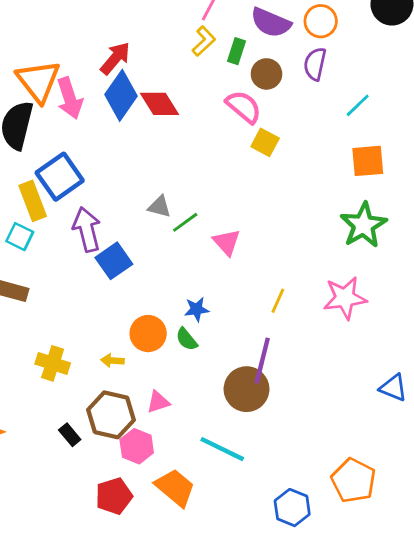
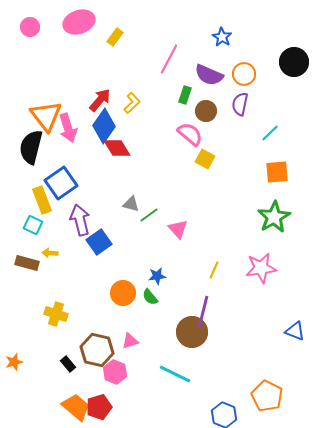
yellow L-shape: (204, 41) -> (132, 103), moved
red diamond: (160, 104) -> (117, 148), moved
yellow arrow: (112, 361) -> (50, 253), moved
orange trapezoid: (175, 488) -> (76, 407), moved

